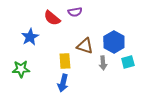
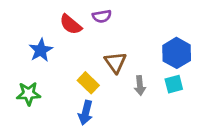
blue hexagon: (114, 42) -> (177, 53), moved
brown triangle: (85, 46) -> (115, 62), turned 36
yellow rectangle: (65, 61) -> (88, 83), turned -42

